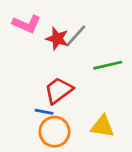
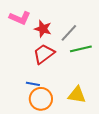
gray line: (76, 36) -> (69, 33), moved
red trapezoid: (59, 90) -> (44, 54), moved

